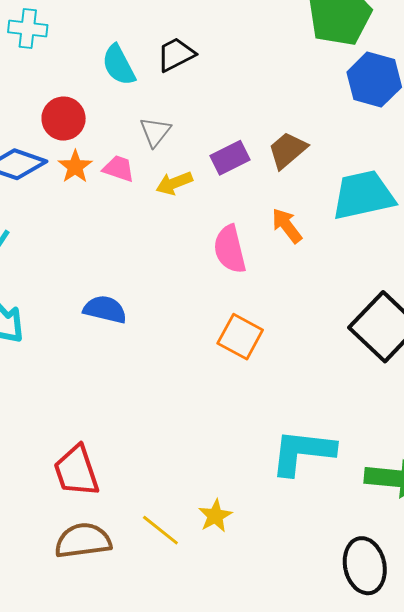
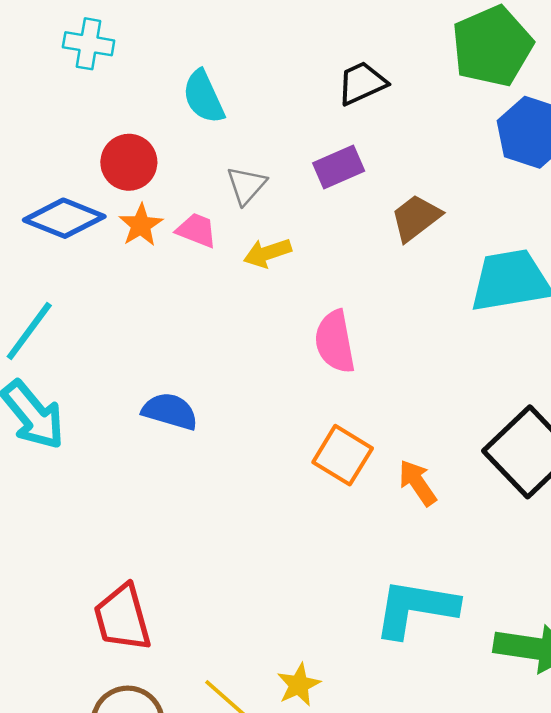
black trapezoid: (176, 54) -> (362, 83), moved
purple rectangle: (230, 158) -> (339, 167), moved
orange arrow: (287, 226) -> (418, 483), moved

